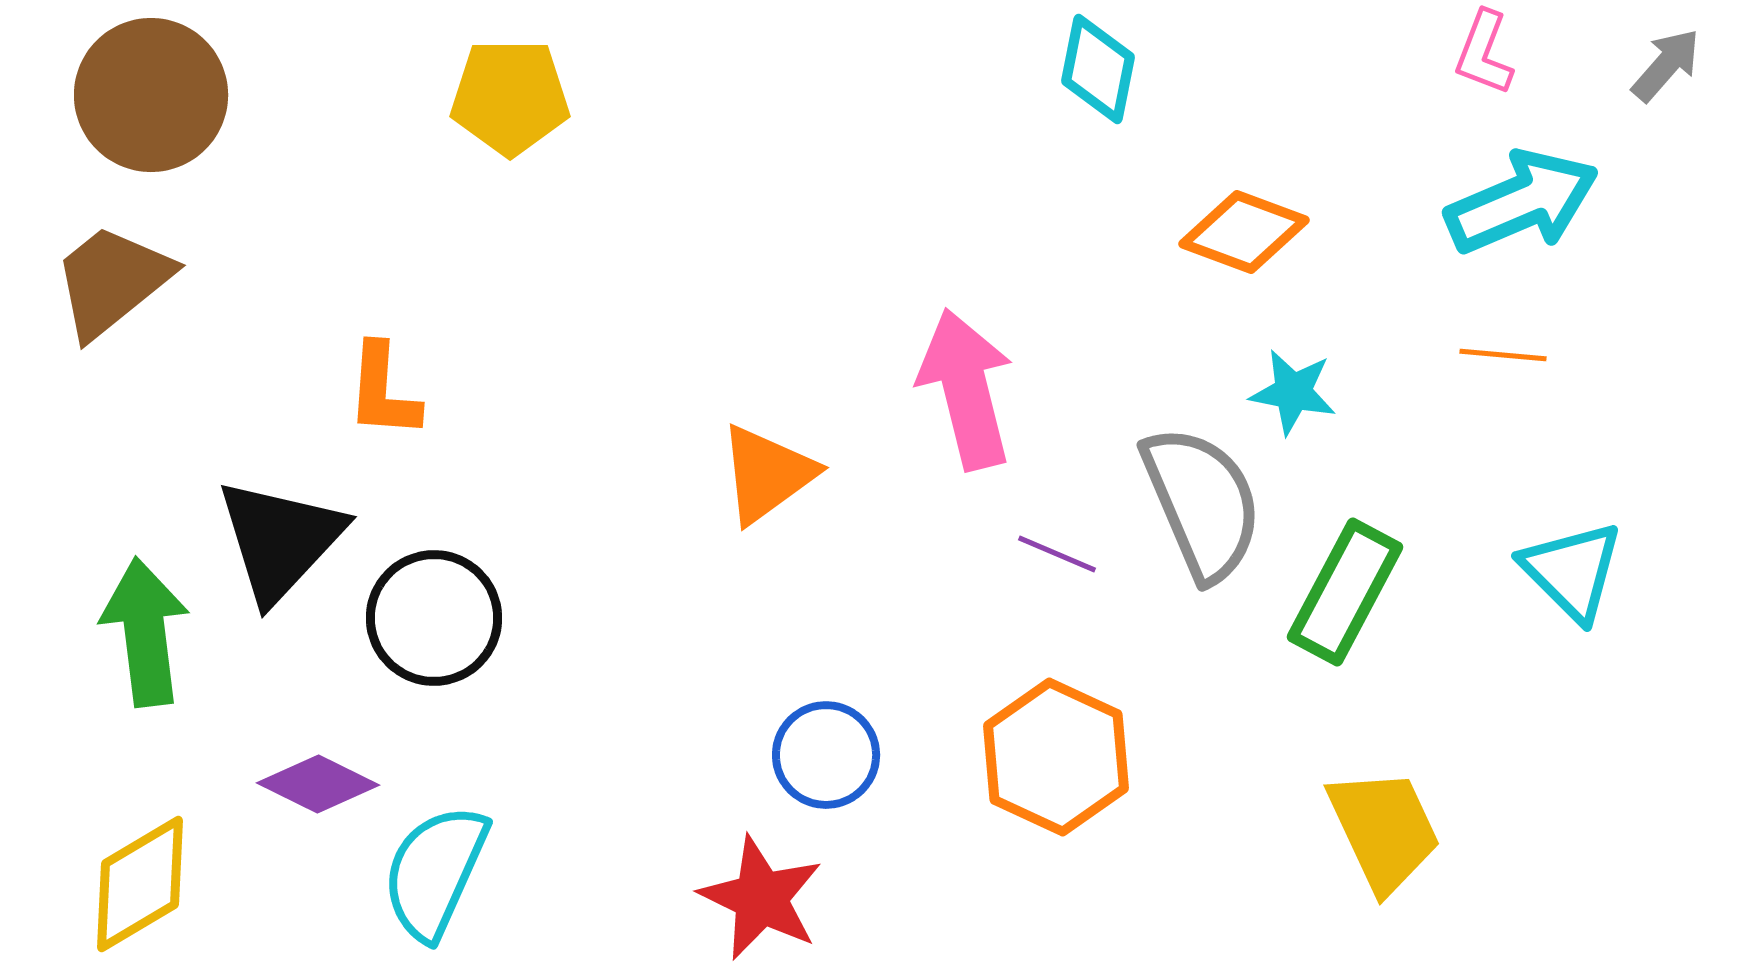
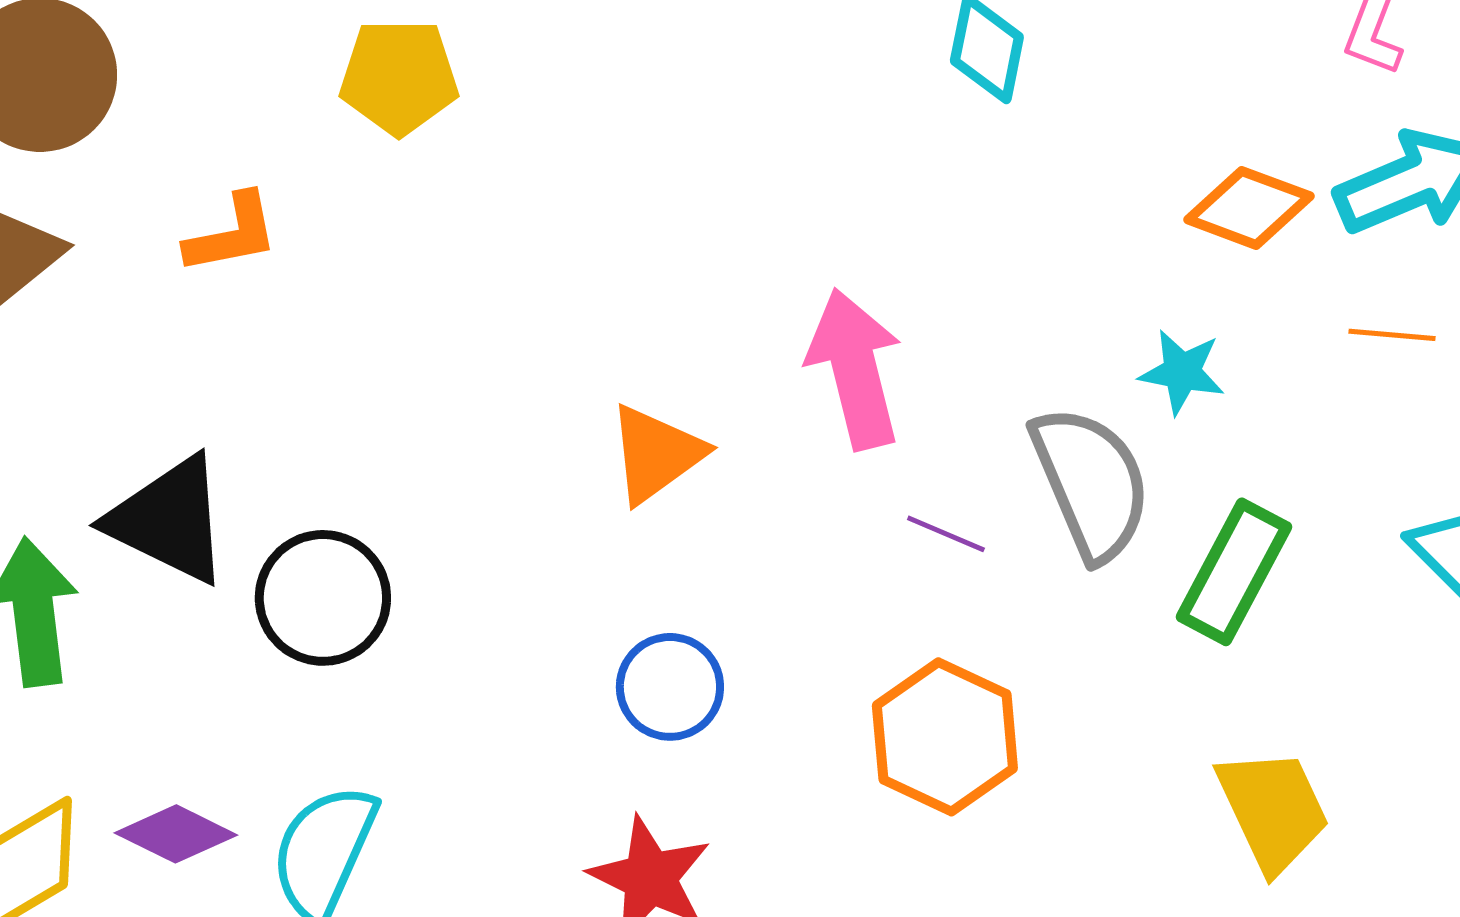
orange diamond: (1244, 232) -> (1249, 208), moved
orange L-shape: (383, 391) -> (232, 234), moved, turned -105
black triangle: (280, 540) -> (169, 520), turned -47
blue circle: (826, 755) -> (670, 687), moved
purple diamond: (318, 784) -> (176, 834), moved

